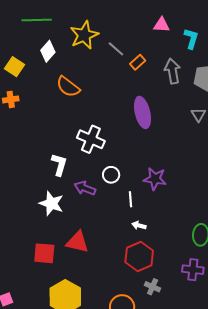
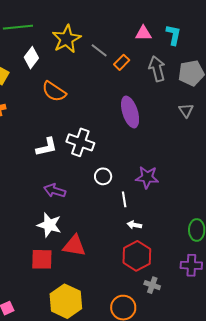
pink triangle: (161, 25) -> (143, 33), moved
white L-shape: (59, 165) -> (47, 147), moved, turned 65
purple arrow: (85, 188) -> (55, 191), moved
white star: (51, 203) -> (49, 225), moved

